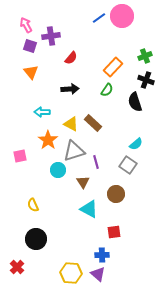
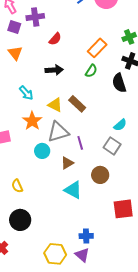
cyan arrow: (42, 112) -> (26, 93), turned -133
brown triangle: (83, 182) -> (67, 163), turned 32
red square: (114, 232) -> (123, 209), moved, size x1.5

